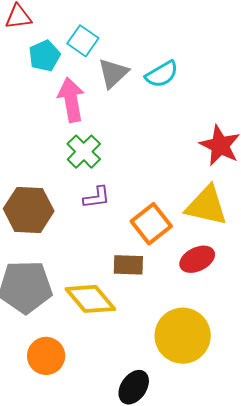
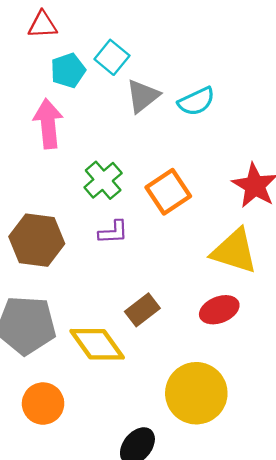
pink arrow: (71, 100) -> (48, 124), moved
orange square: (151, 224) -> (168, 192), moved
brown rectangle: (128, 265) -> (142, 310), turned -44

